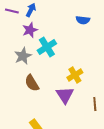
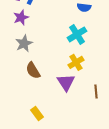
purple star: (30, 30) -> (21, 17), moved
cyan cross: (47, 47) -> (77, 34), moved

